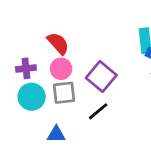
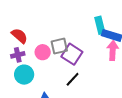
red semicircle: (58, 43) -> (19, 36), moved
gray square: (64, 93) -> (59, 46), moved

